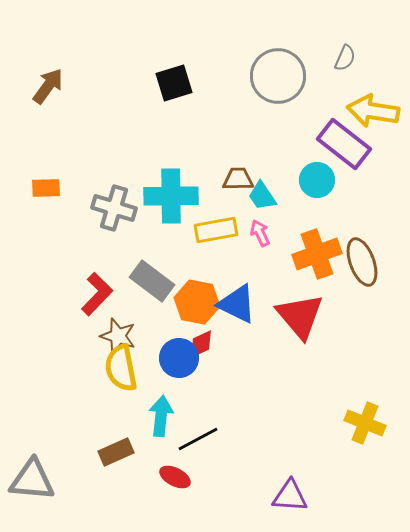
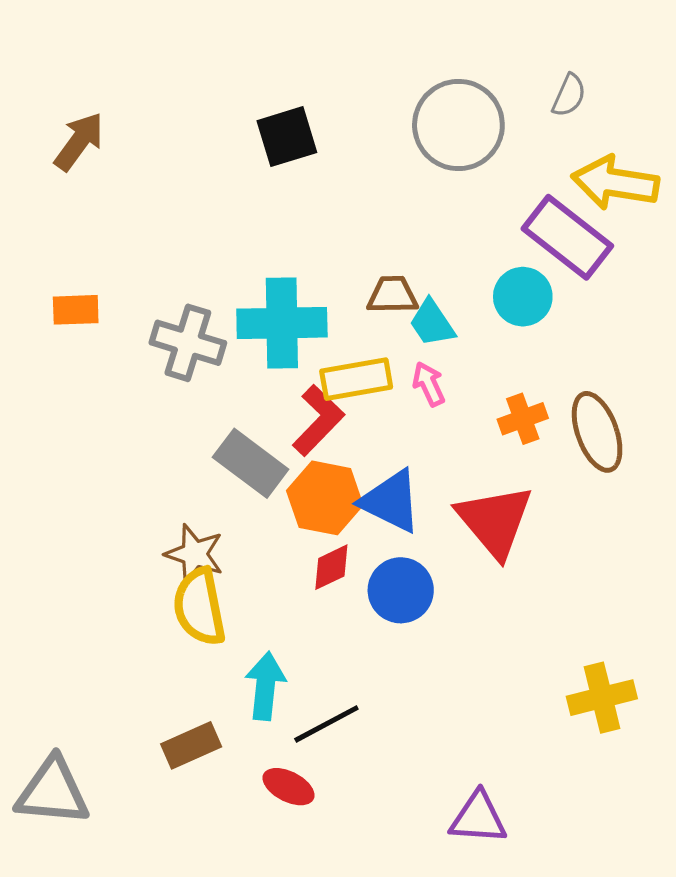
orange cross: (317, 254) -> (523, 419), size x0.6
red L-shape: (97, 294) -> (318, 420), moved
blue circle: (179, 358) -> (401, 590), moved
yellow cross: (365, 423) -> (602, 698), turned -36

